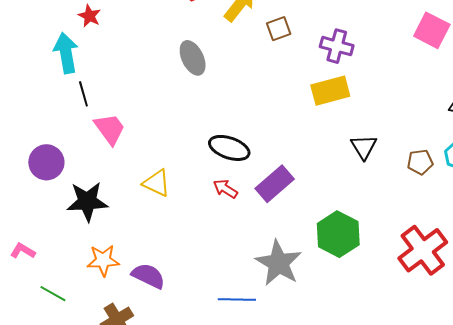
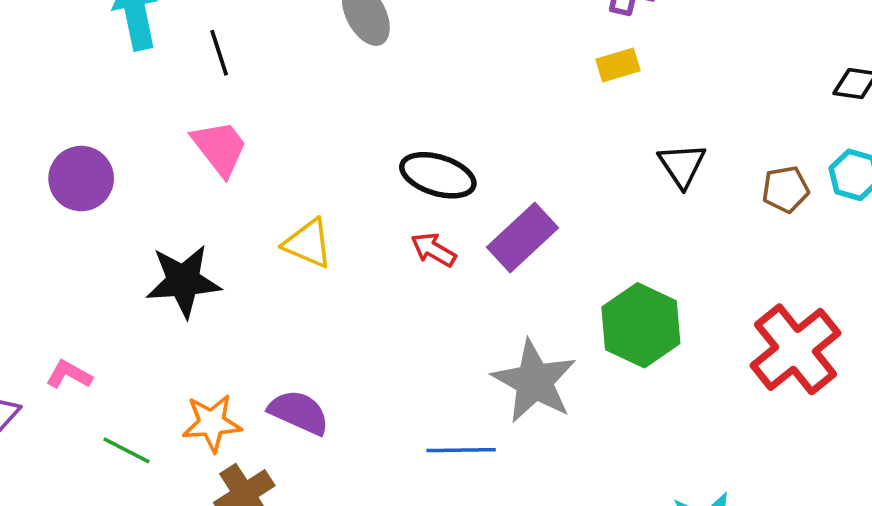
yellow rectangle: (330, 91) -> (618, 65), size x0.6
black line: (83, 94) -> (219, 53), moved
purple circle: (46, 162) -> (81, 179), moved
orange star: (103, 260) -> (212, 423), moved

